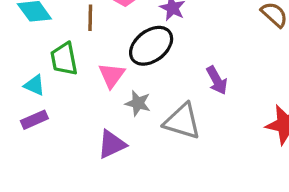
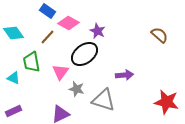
brown line: (90, 18) -> (48, 37), turned 42
purple arrow: (217, 80) -> (124, 75), turned -66
purple rectangle: (34, 120) -> (14, 111), moved

